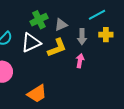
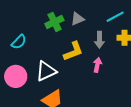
gray triangle: (61, 25) -> (77, 19), moved
white triangle: (31, 43) -> (46, 71), moved

